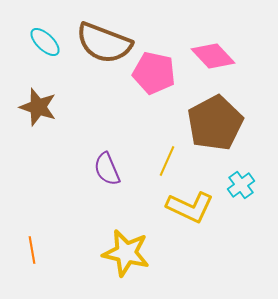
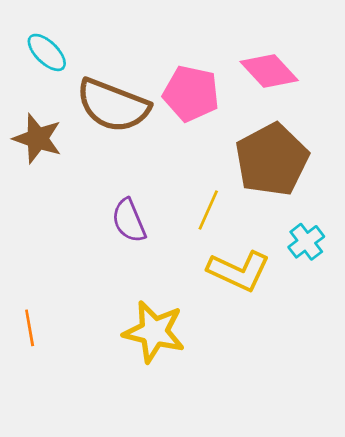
brown semicircle: (104, 43) -> (113, 105), moved

